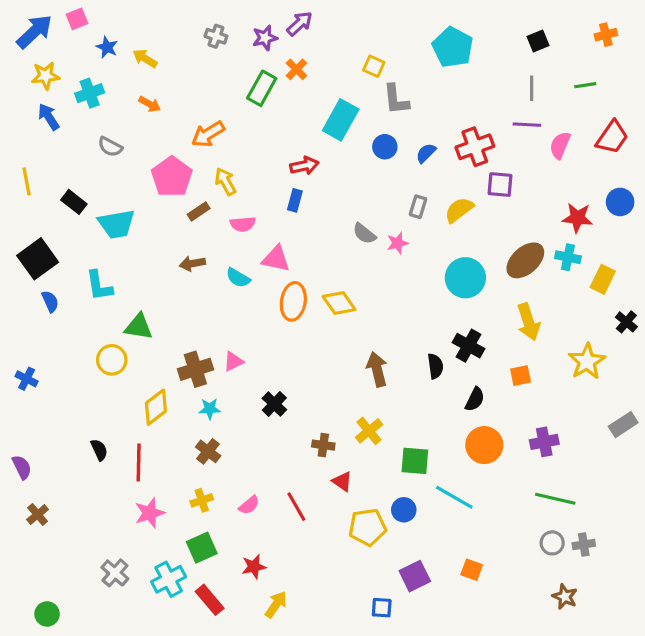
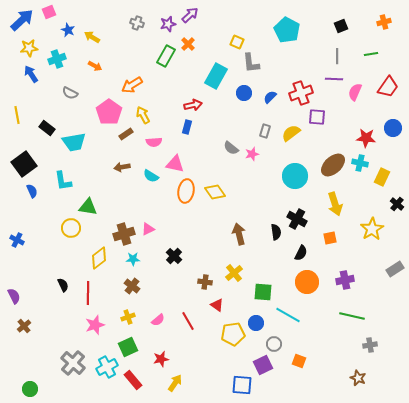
gray circle: (552, 543) -> (274, 344), moved
gray cross: (115, 573) -> (73, 363), size x1.4
blue square: (382, 608) -> (242, 385), size x1.5

